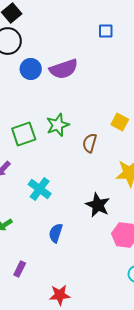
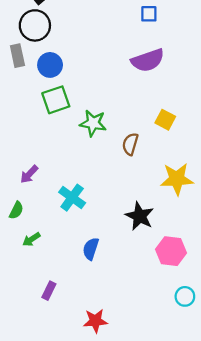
blue circle: (31, 69) -> (50, 65), moved
purple semicircle: (64, 69) -> (148, 60), moved
green star: (58, 125) -> (93, 123), turned 30
green square: (24, 134) -> (56, 100), moved

